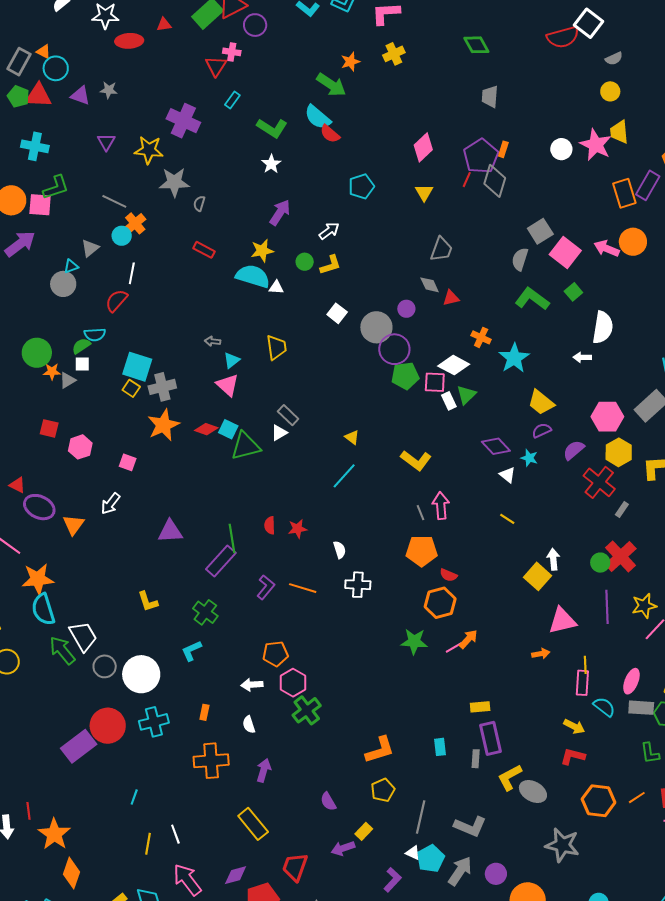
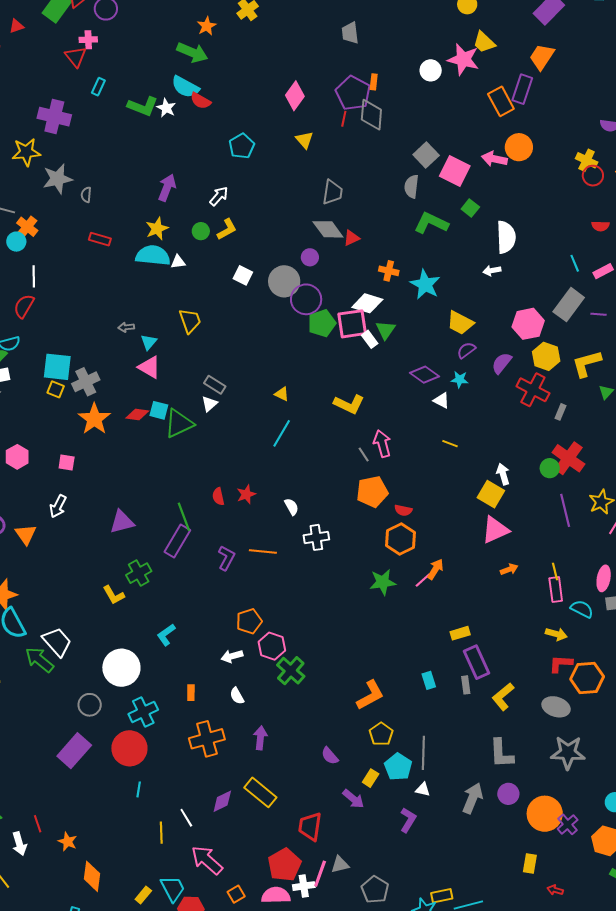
yellow trapezoid: (619, 132) -> (484, 42), turned -30
white star: (271, 164) -> (166, 108), moved
gray diamond: (430, 285) -> (328, 229), size x1.5
pink square: (435, 382) -> (352, 324), size x1.4
green cross: (205, 612) -> (139, 573), moved, turned 35
pink triangle: (562, 621) -> (495, 530), moved
gray circle: (105, 666) -> (90, 705), moved
red circle: (108, 726) -> (129, 748), moved
gray ellipse: (533, 792) -> (556, 707), moved
orange hexagon: (599, 801) -> (587, 678), moved
gray L-shape: (470, 826) -> (501, 753), moved, turned 76
orange star: (54, 834) -> (68, 842), size x0.6
purple arrow: (343, 848) -> (353, 799), turned -110
cyan pentagon: (431, 859) -> (398, 767), moved
purple diamond: (236, 875) -> (222, 801), moved

